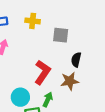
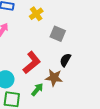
yellow cross: (33, 21) -> (36, 14), turned 32
green arrow: (48, 99) -> (37, 90), moved

